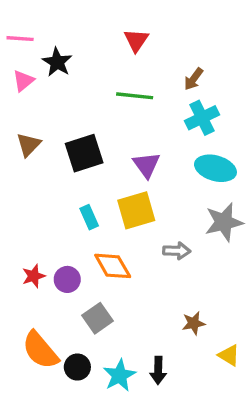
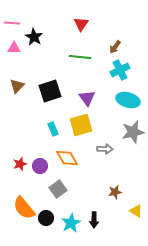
pink triangle: (23, 81) -> (14, 48), turned 40

